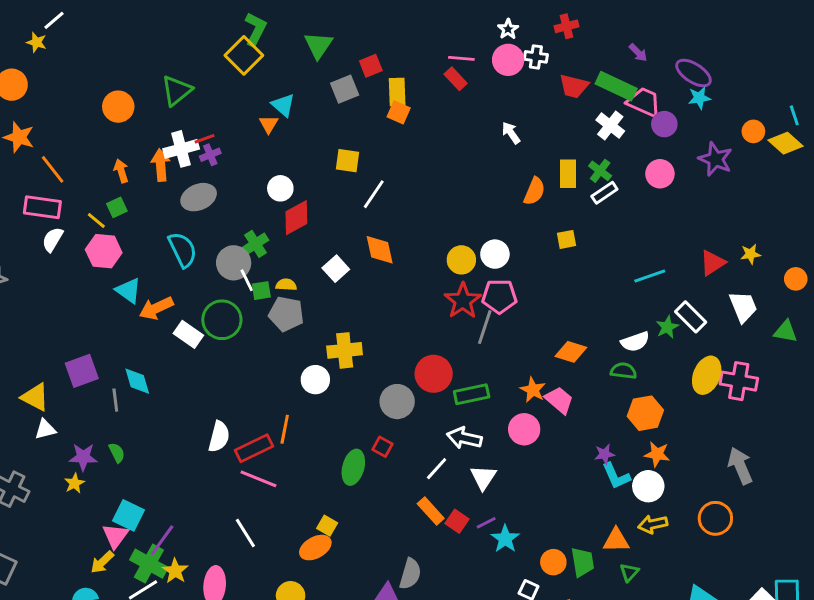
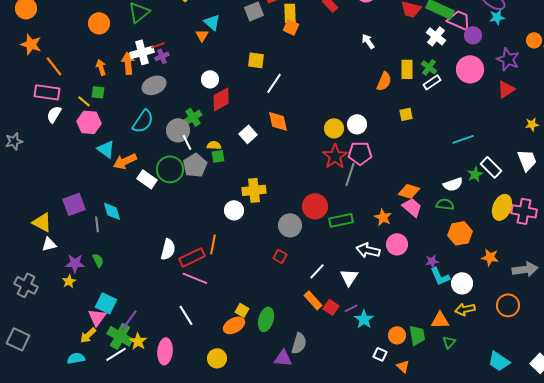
pink circle: (660, 174) -> (470, 69), size x1.4
green square: (117, 207) -> (98, 92), turned 32
cyan semicircle: (182, 250) -> (143, 121), turned 60
red triangle: (713, 263) -> (506, 89), moved
green square: (261, 291) -> (218, 156), moved
gray pentagon: (286, 314) -> (195, 165), moved, turned 30
pink trapezoid: (559, 400) -> (412, 207), moved
pink circle: (524, 429) -> (397, 244), moved
white arrow: (464, 438) -> (368, 250), moved
orange star: (657, 454) -> (490, 257), moved
gray arrow: (740, 466) -> (525, 269), turned 105
green ellipse: (353, 467) -> (266, 319), moved

